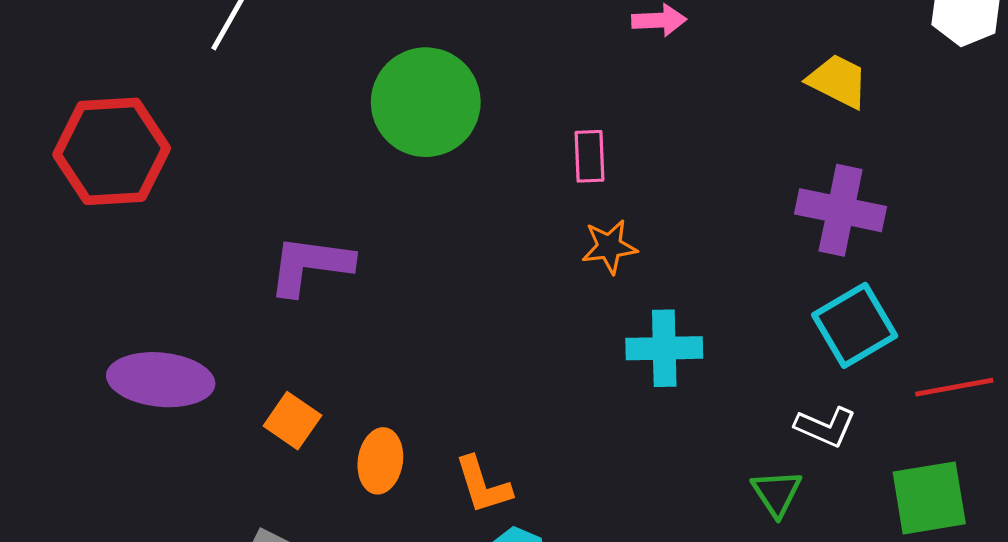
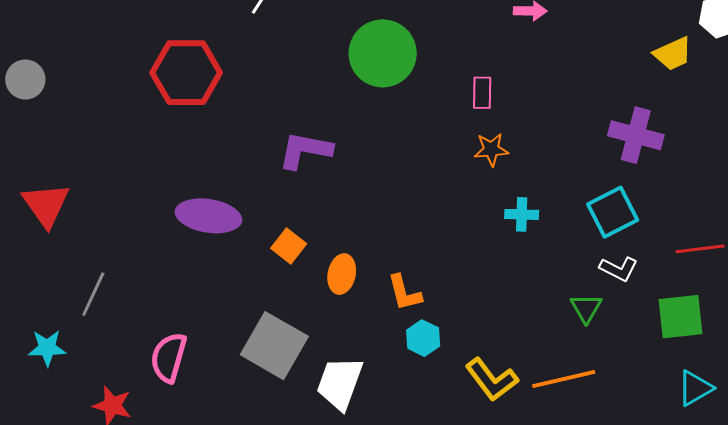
yellow trapezoid: (838, 81) -> (673, 54), moved, turned 126
cyan square: (855, 325) -> (613, 212), moved
cyan cross: (664, 348) -> (522, 214), size x0.7

